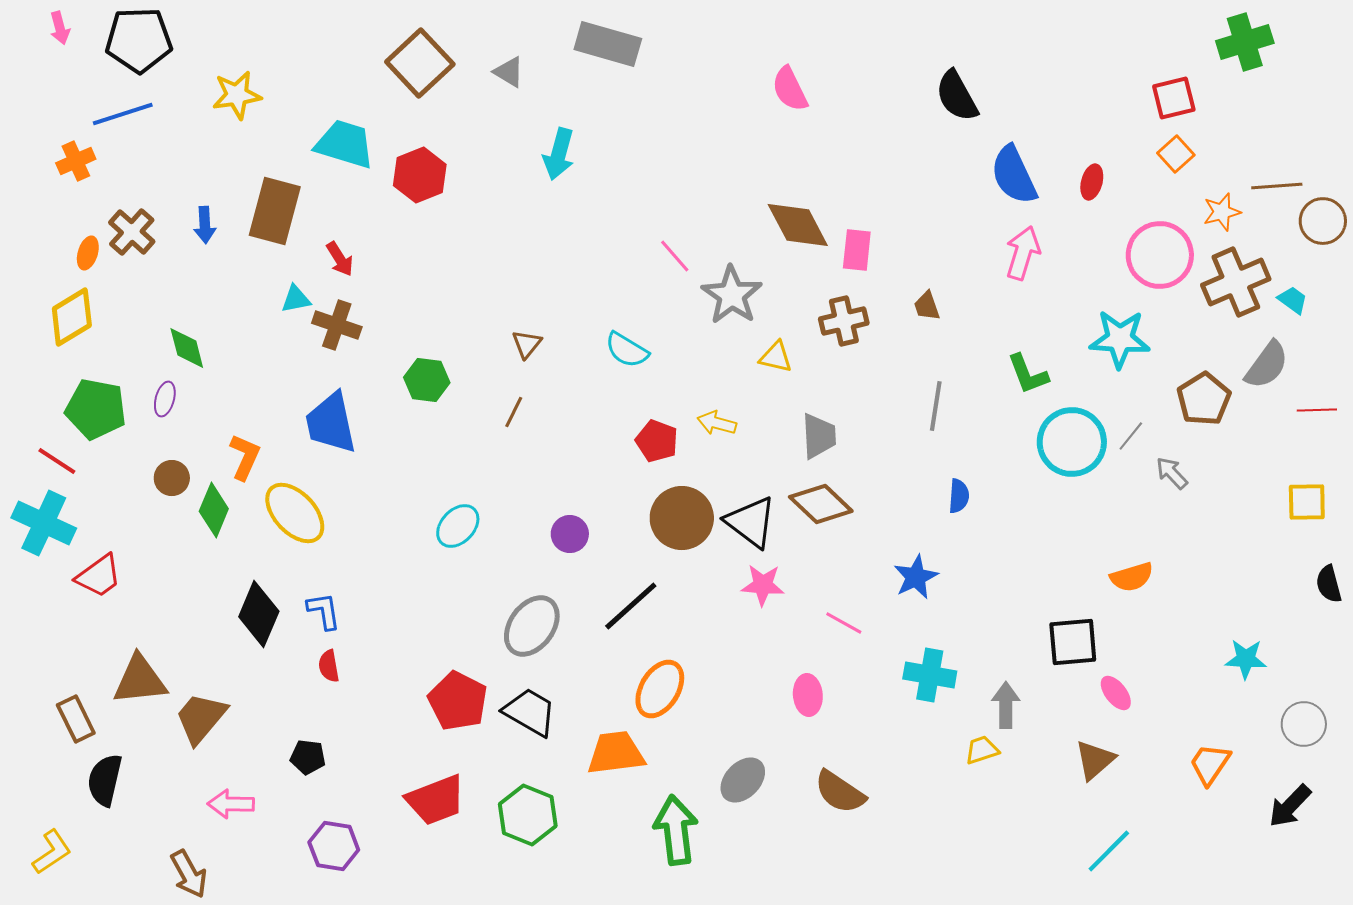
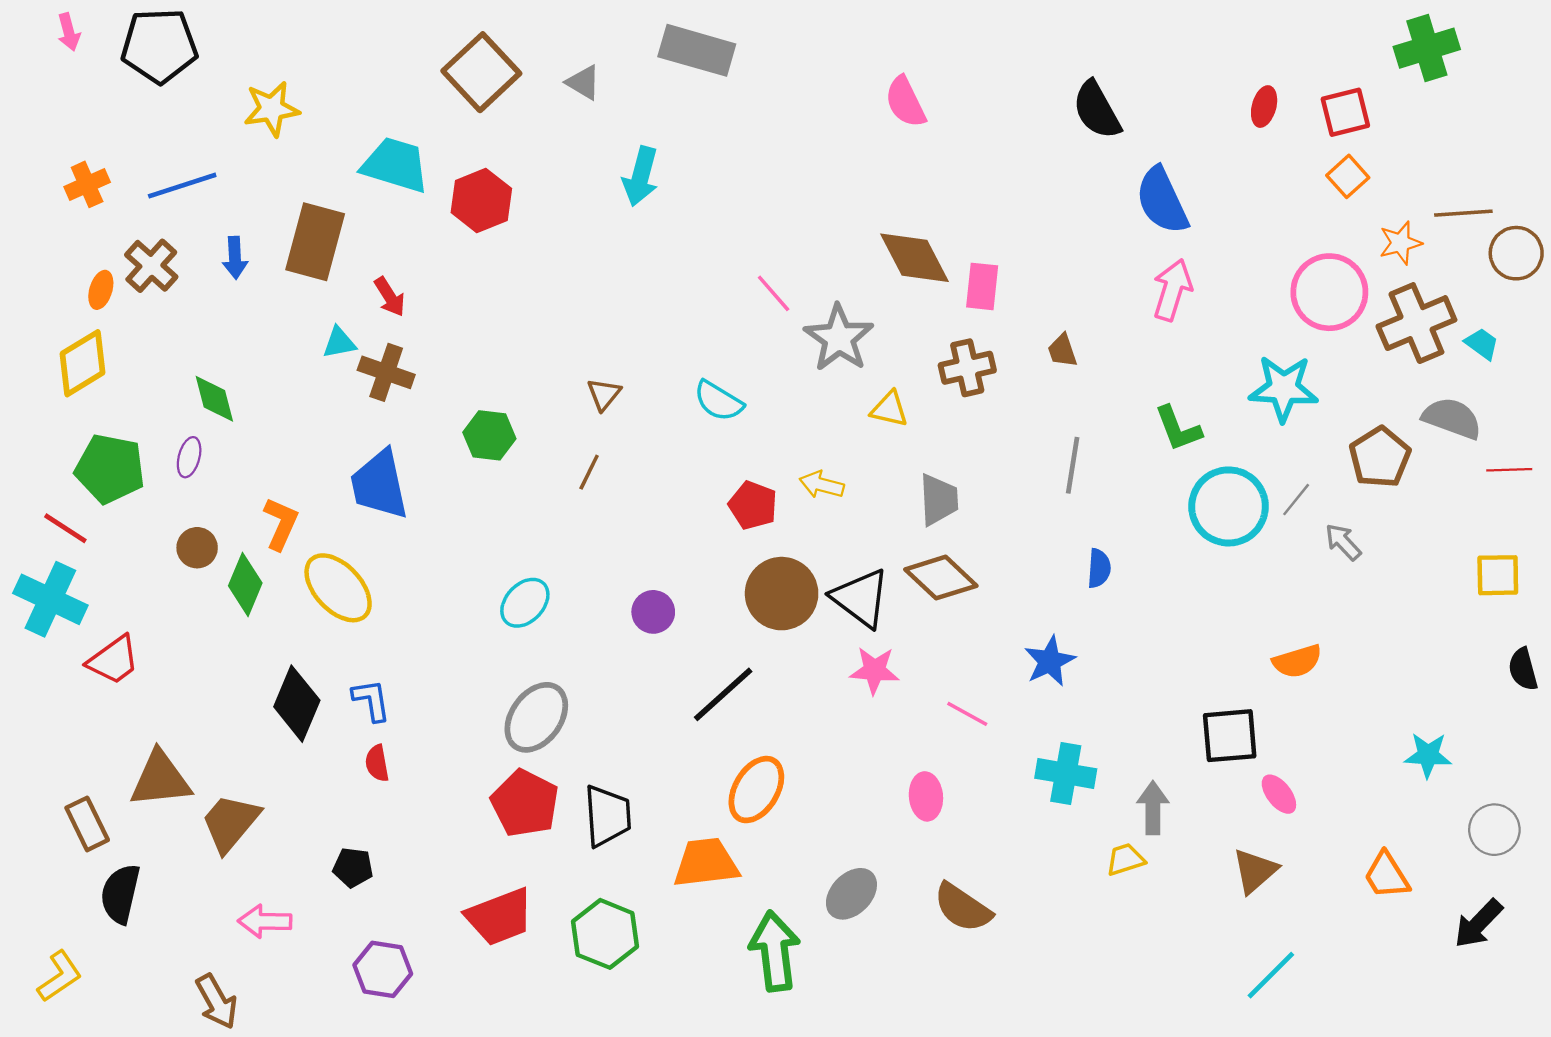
blue line: (123, 114) -> (182, 186), moved
red ellipse: (1092, 182) -> (1264, 107), moved
gray semicircle: (1267, 365) -> (1452, 418), turned -106
gray ellipse: (532, 626) -> (536, 717), moved
black trapezoid: (530, 712) -> (607, 816), turned 56
orange trapezoid: (1210, 764) -> (1387, 875), turned -66

